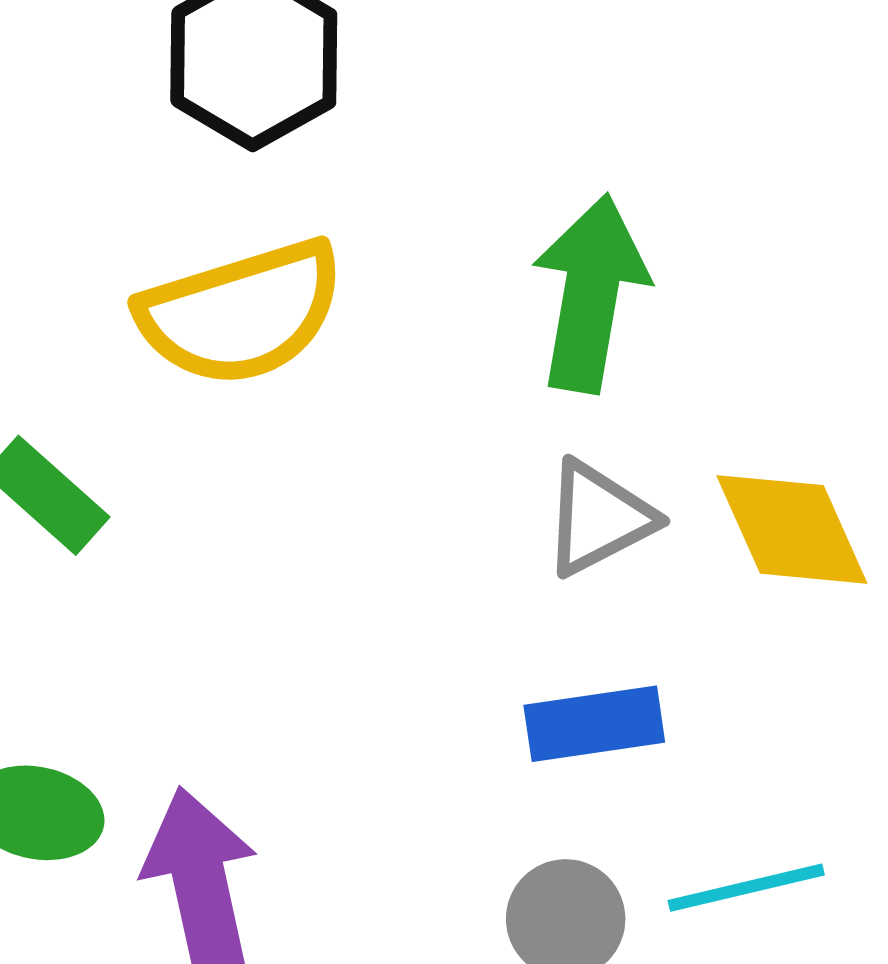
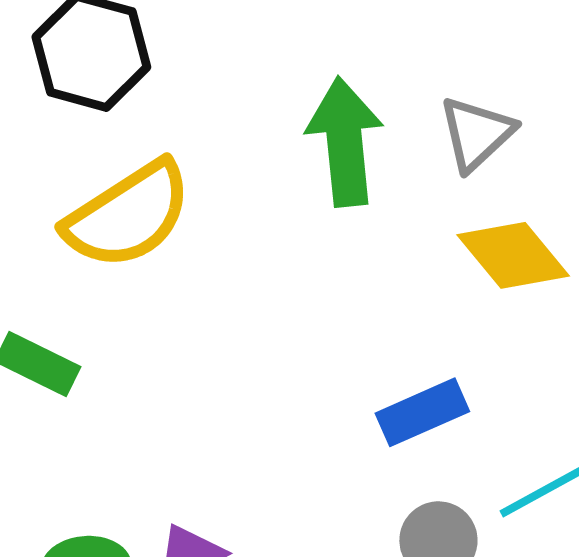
gray triangle: (598, 518) -> (477, 133), moved

